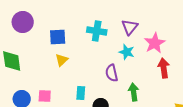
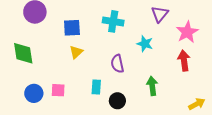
purple triangle: (130, 27) -> (160, 14), moved
pink star: (155, 43) -> (187, 32), moved
purple semicircle: (112, 73) -> (117, 64), moved

